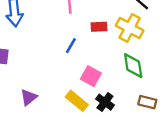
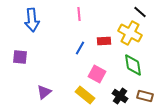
red rectangle: (99, 27) -> (104, 41), moved
black cross: (105, 102) -> (120, 96), moved

